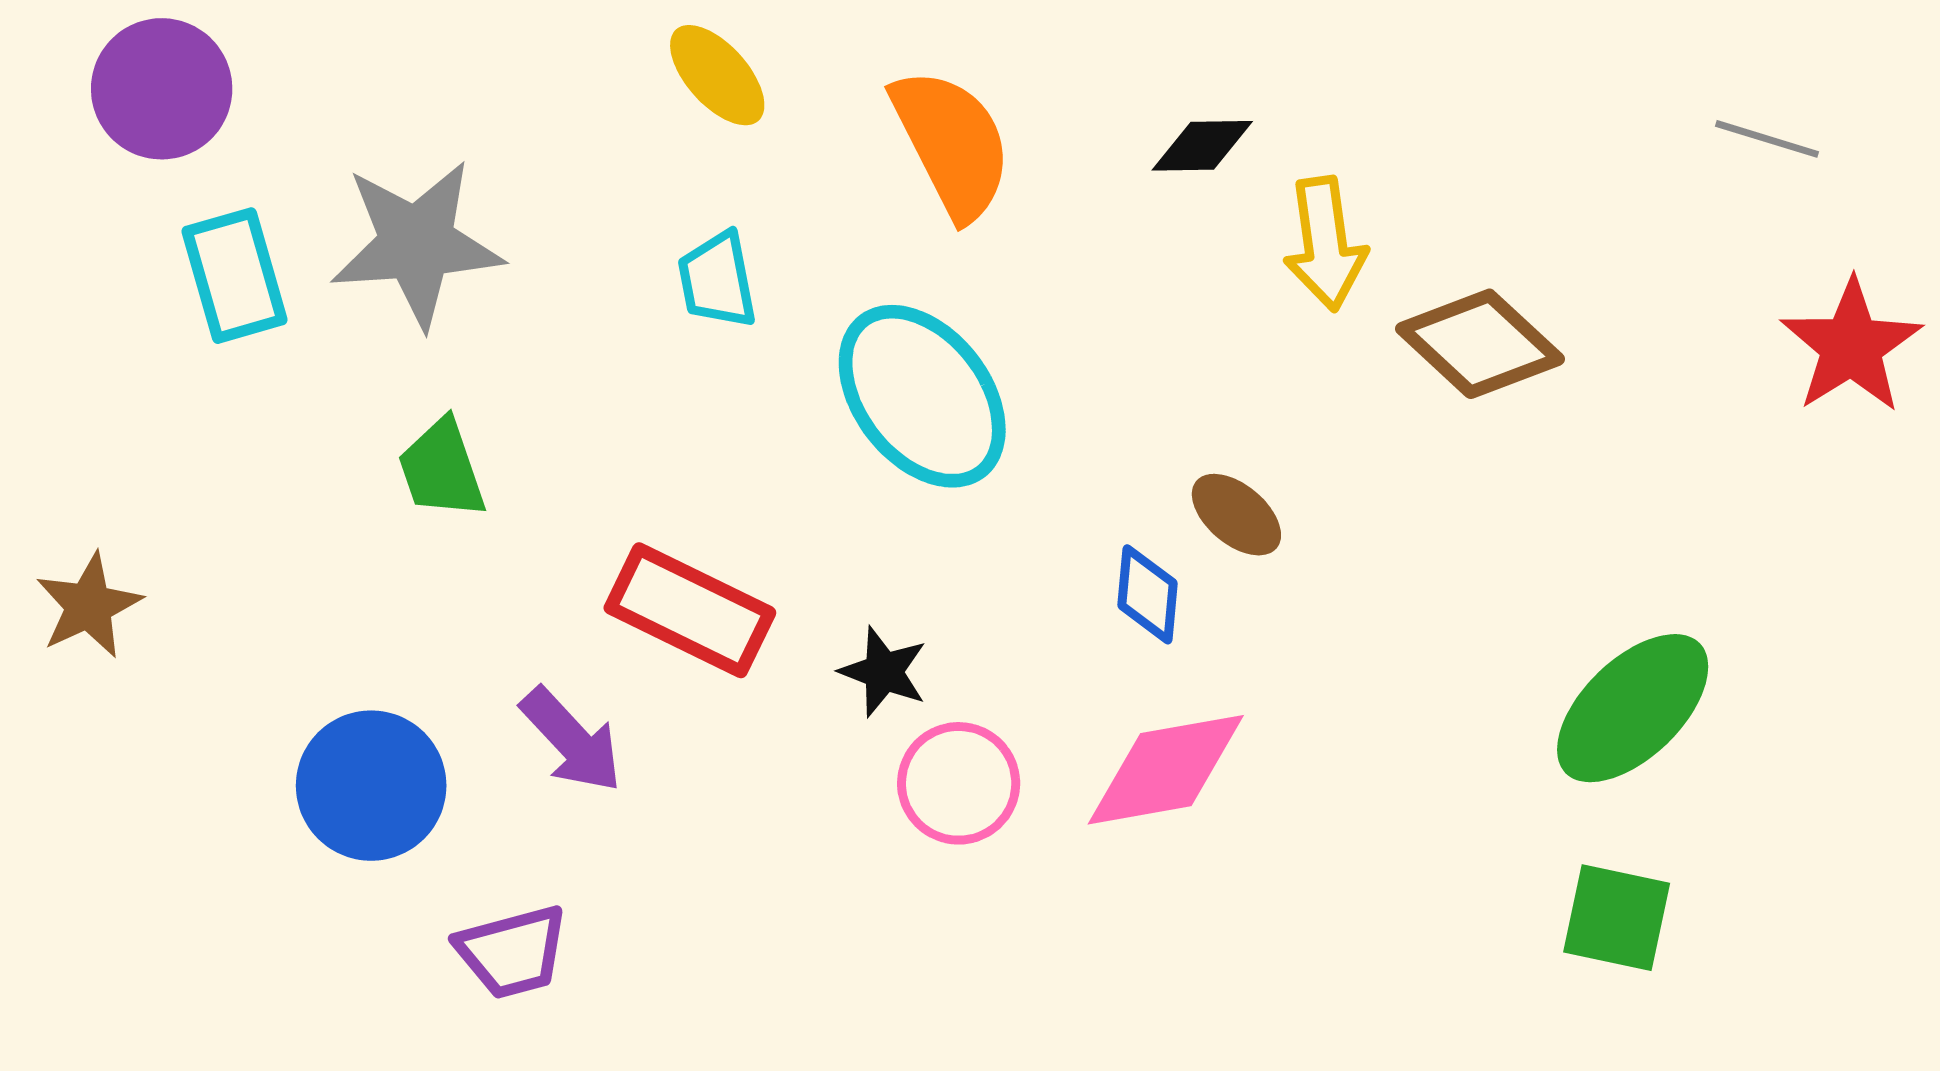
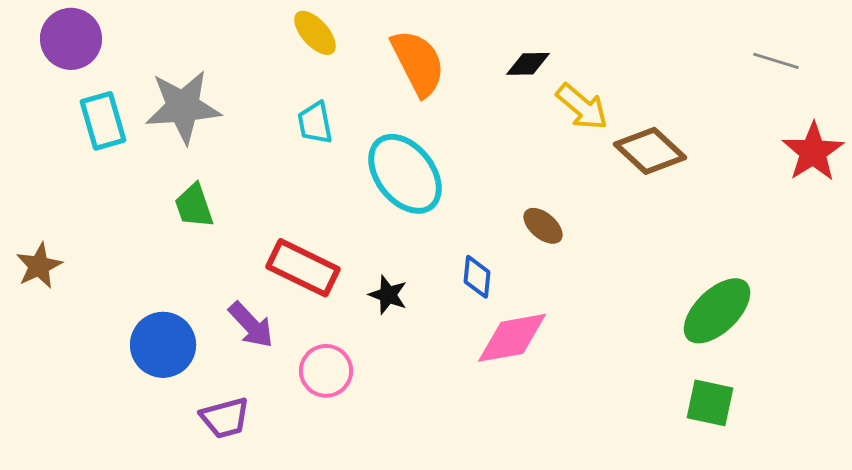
yellow arrow: (1325, 244) -> (582, 107), turned -42
blue diamond: (1148, 594) -> (477, 277), moved
pink circle: (959, 783) -> (326, 371), moved

